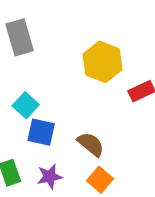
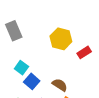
blue square: (41, 132) -> (32, 81), turned 35

